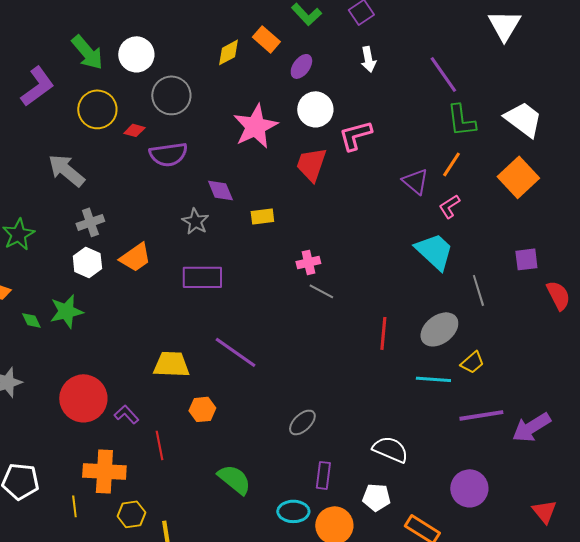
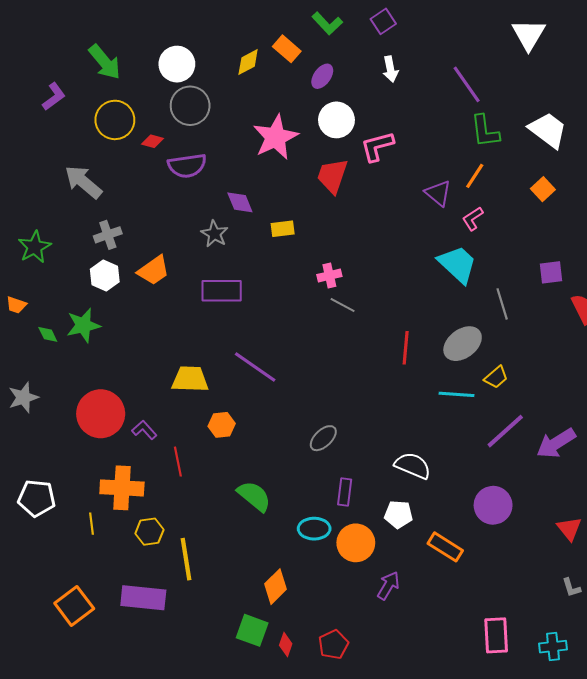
white circle: (136, 54) -> (177, 64), moved
purple L-shape: (37, 86) -> (54, 97), size x0.7
orange square: (518, 177) -> (543, 189), size x0.6
purple line: (481, 415) -> (505, 431), turned -33

